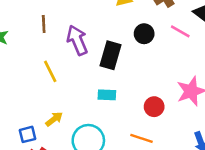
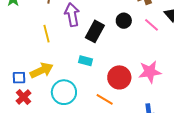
red circle: (154, 107) -> (119, 77), size x1.5
yellow arrow: (54, 119) -> (42, 70), size x1.6

